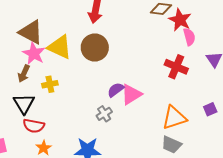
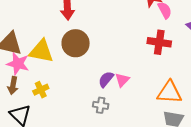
pink triangle: (131, 94) -> (122, 80), size x0.7
gray cross: (104, 114) -> (101, 105), turned -35
orange triangle: (174, 118) -> (169, 92), turned 36

